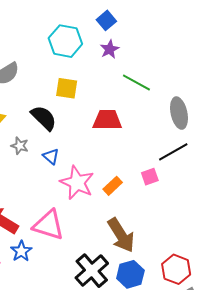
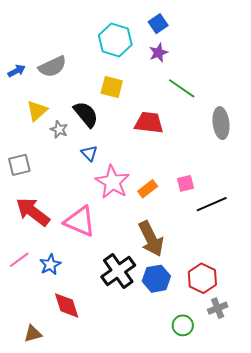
gray star: (20, 146) -> (59, 129), moved
black line: (173, 152) -> (212, 204), moved
blue star: (21, 251) -> (50, 265), moved

